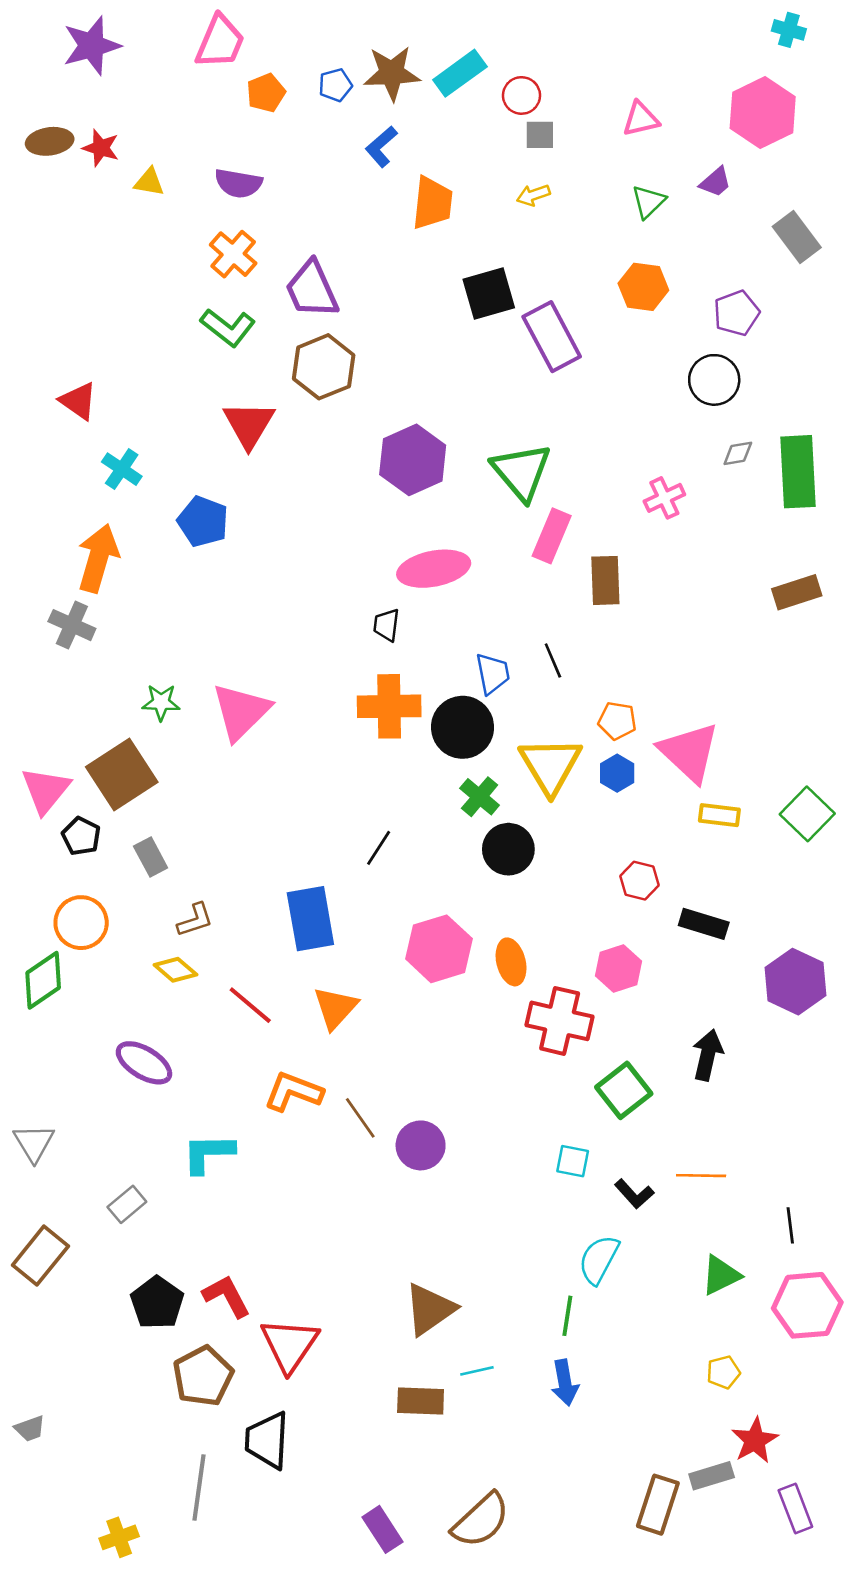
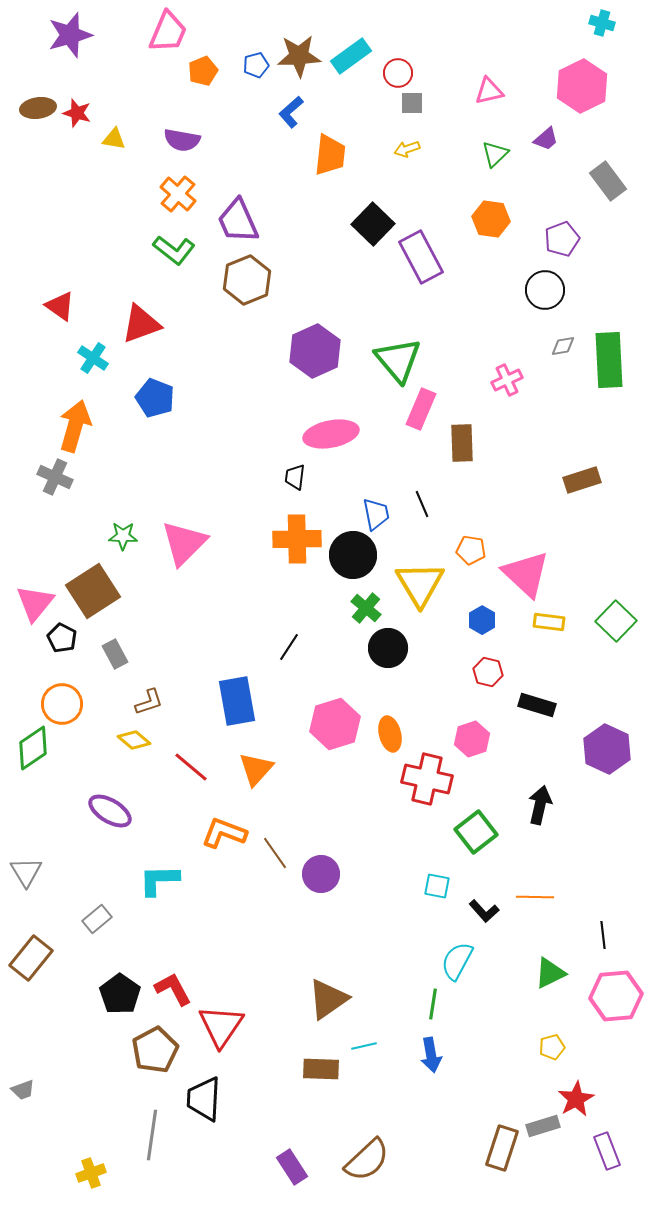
black square: (489, 293) -> (373, 224), turned -30
red triangle: (249, 424) -> (141, 324), moved, turned 39
brown rectangle: (797, 592) -> (582, 480), moved
blue hexagon: (617, 773) -> (482, 620), moved

